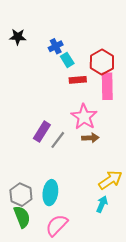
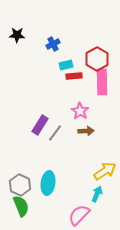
cyan rectangle: (67, 60) -> (66, 65), moved, turned -72
pink star: (84, 117) -> (80, 111), size x0.7
pink semicircle: (57, 225) -> (79, 215), moved

